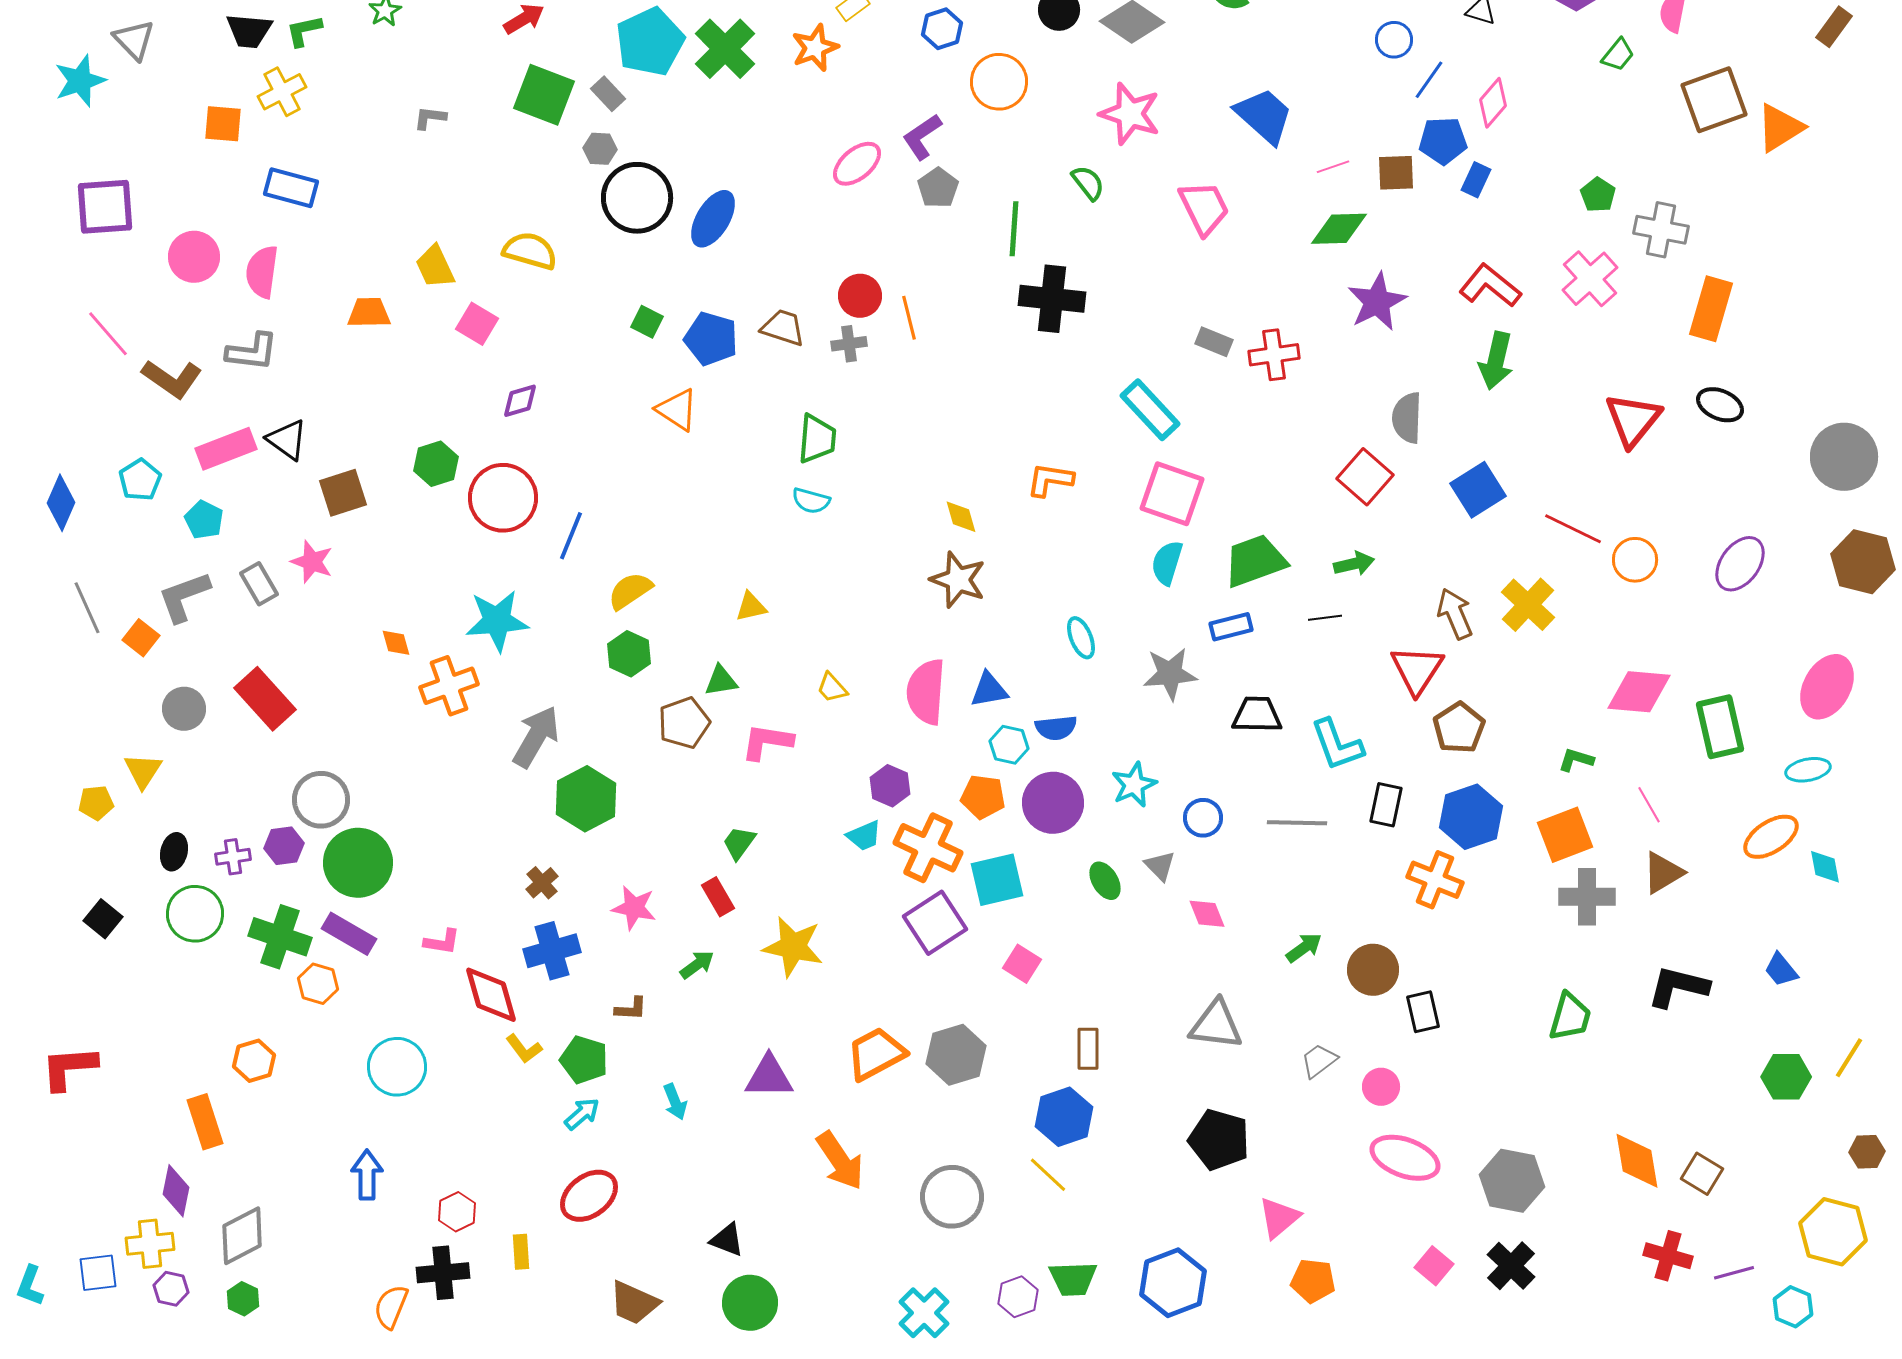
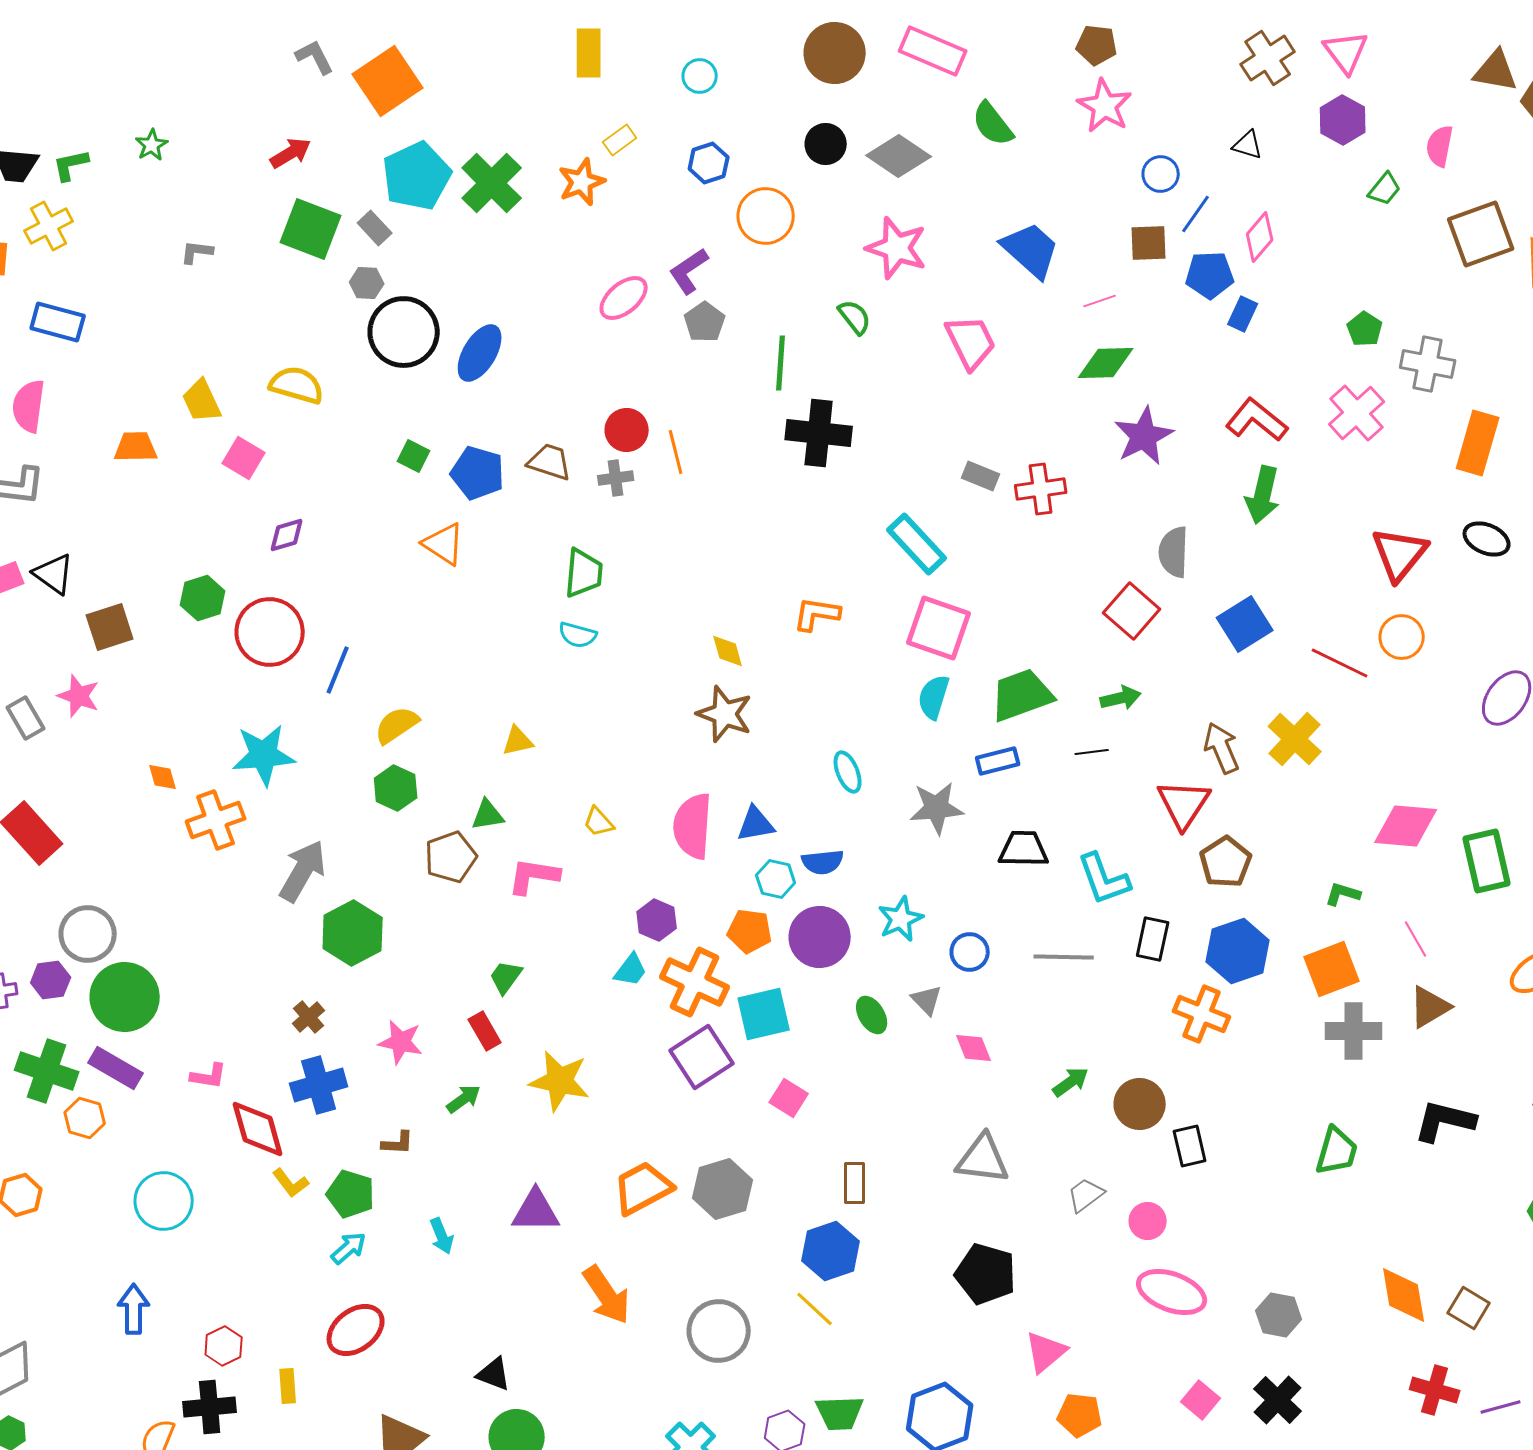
brown square: (1396, 173) -> (1149, 243), moved
orange circle: (1635, 560) -> (1402, 637), moved
cyan trapezoid: (864, 836) -> (631, 970), turned -30
gray hexagon: (1512, 1181) -> (1279, 1315), size x0.7

